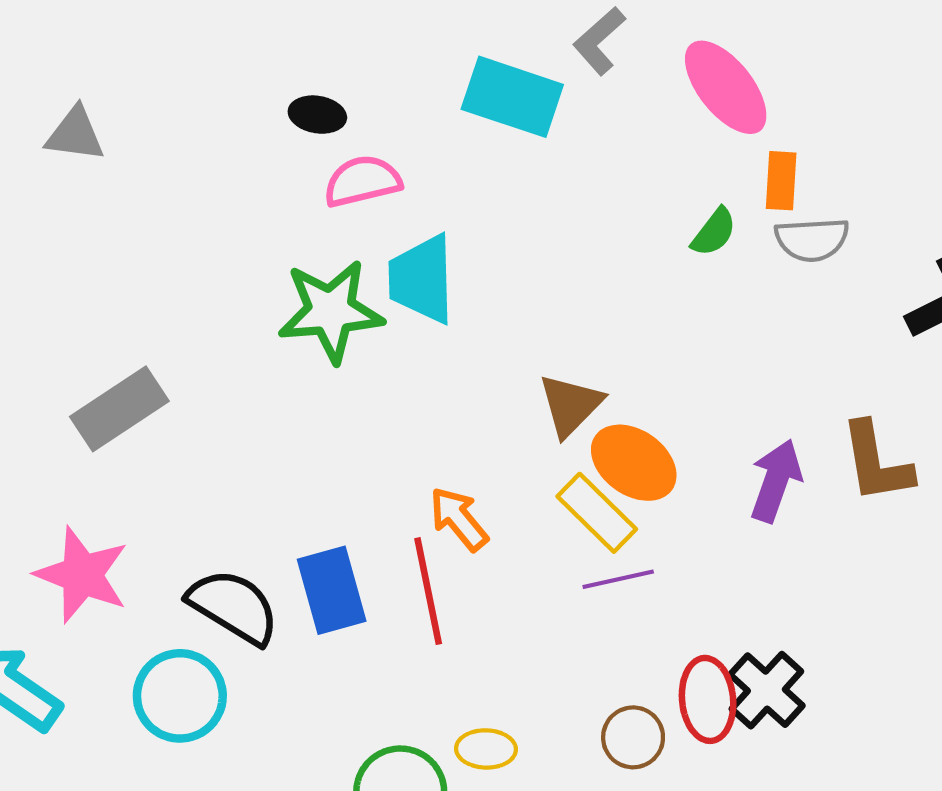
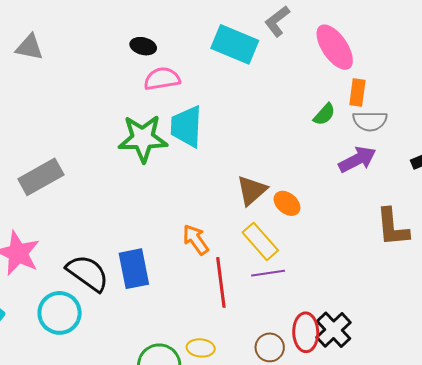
orange ellipse: (634, 463) -> (287, 203), moved, size x0.7
purple arrow: (776, 481) -> (357, 159), moved, turned 39
red line: (428, 591) -> (221, 282), moved

